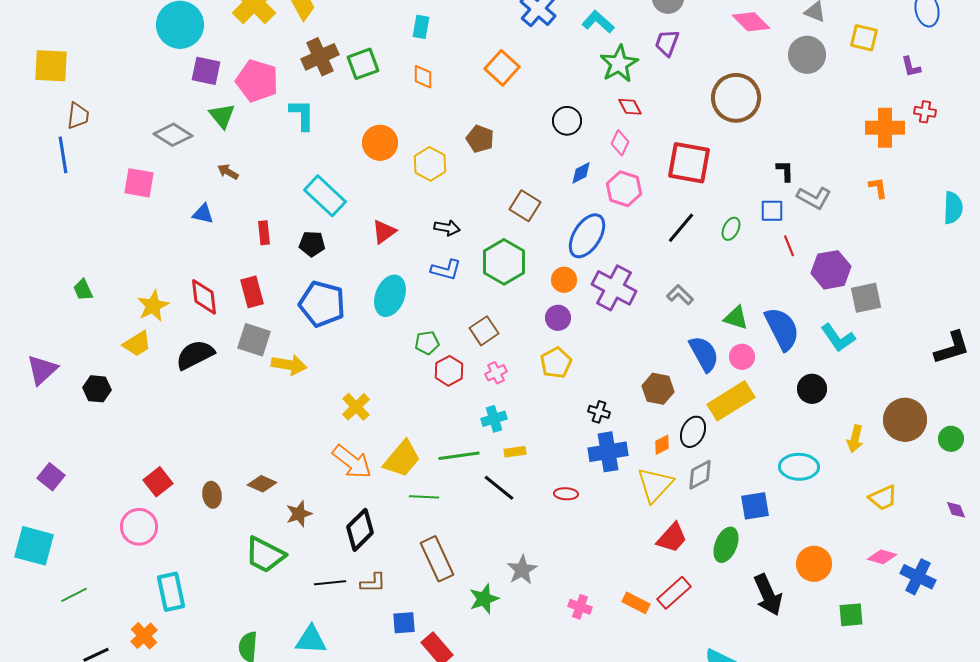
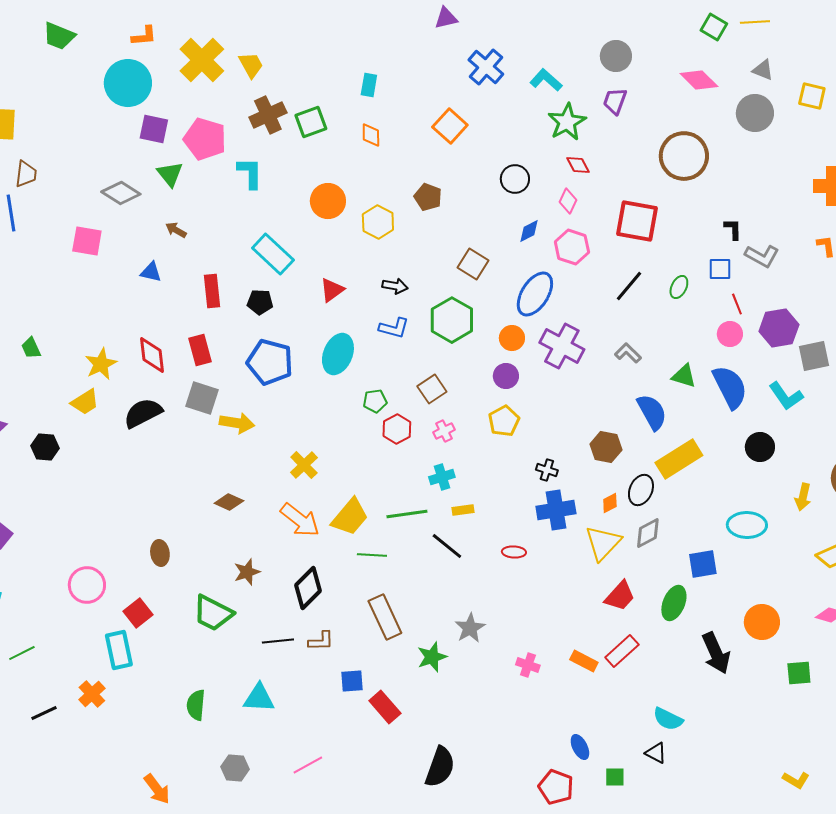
red rectangle: (264, 233) -> (212, 291), size x1.4
pink circle: (742, 357) -> (730, 334), moved
red square: (158, 482) -> (138, 613), moved
brown diamond: (262, 484) -> (229, 502), moved

